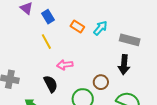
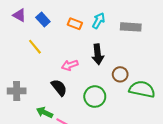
yellow line: (46, 42) -> (35, 47), moved
black arrow: (124, 65) -> (98, 54), moved
brown circle: (101, 82) -> (120, 74), moved

